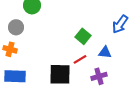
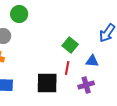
red line: (80, 59) -> (67, 68), turned -48

